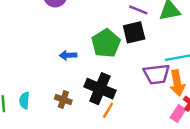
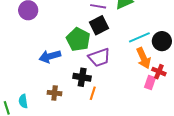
blue arrow: (68, 55) -> (50, 56), size x1.5
purple trapezoid: (156, 74) -> (99, 57), moved
black cross: (100, 89) -> (82, 77), size x0.7

